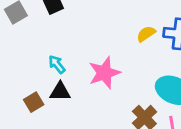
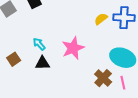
brown square: (34, 102) -> (14, 59), moved

